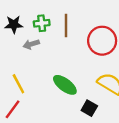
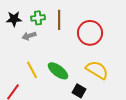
yellow line: (18, 84) -> (32, 70), moved

